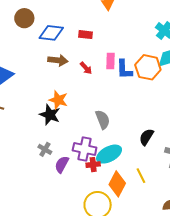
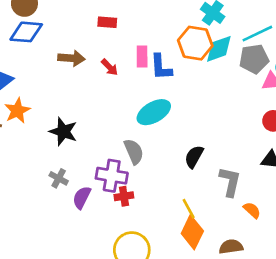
blue diamond: (51, 33) -> (26, 32), moved
orange hexagon: (148, 67) -> (195, 43), moved
orange star: (58, 100) -> (17, 111), moved, turned 30
gray semicircle: (103, 120) -> (134, 151), moved
cyan ellipse: (109, 154) -> (154, 112), moved
orange diamond: (117, 184) -> (192, 232), moved

